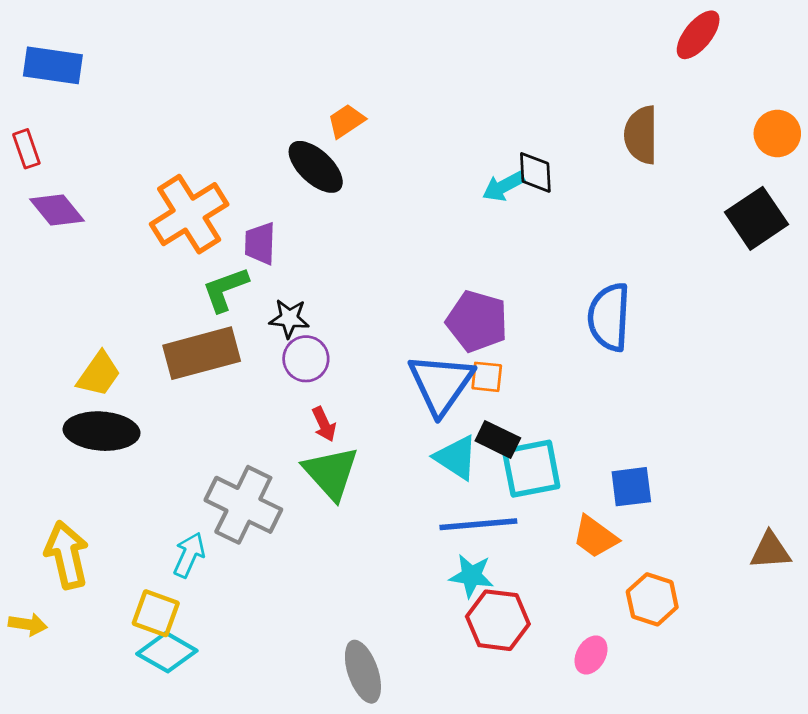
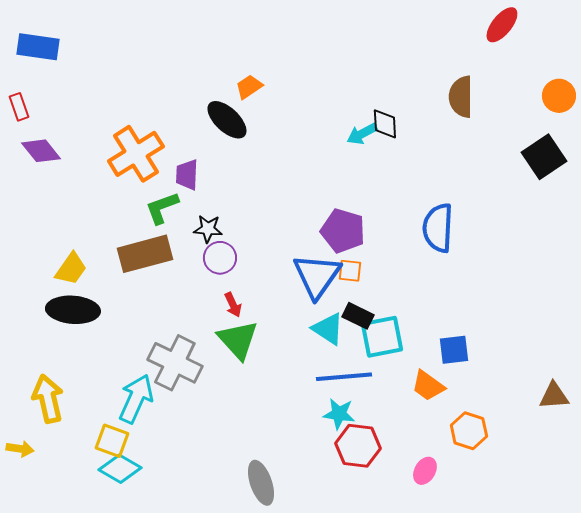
cyan arrow: (189, 555) -> (136, 399), size x1.5

